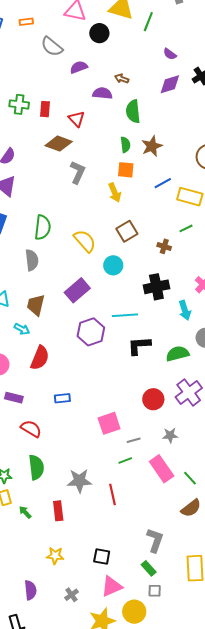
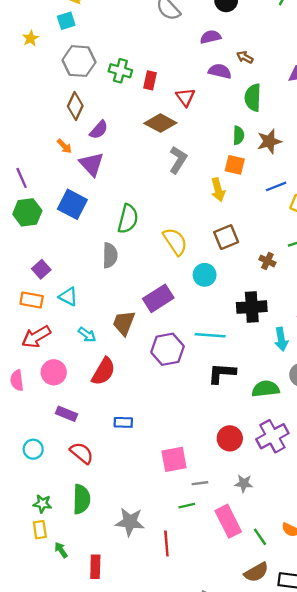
purple semicircle: (79, 67) -> (211, 37), moved
brown trapezoid: (36, 305) -> (124, 323), moved
red rectangle: (58, 511) -> (95, 567), moved

